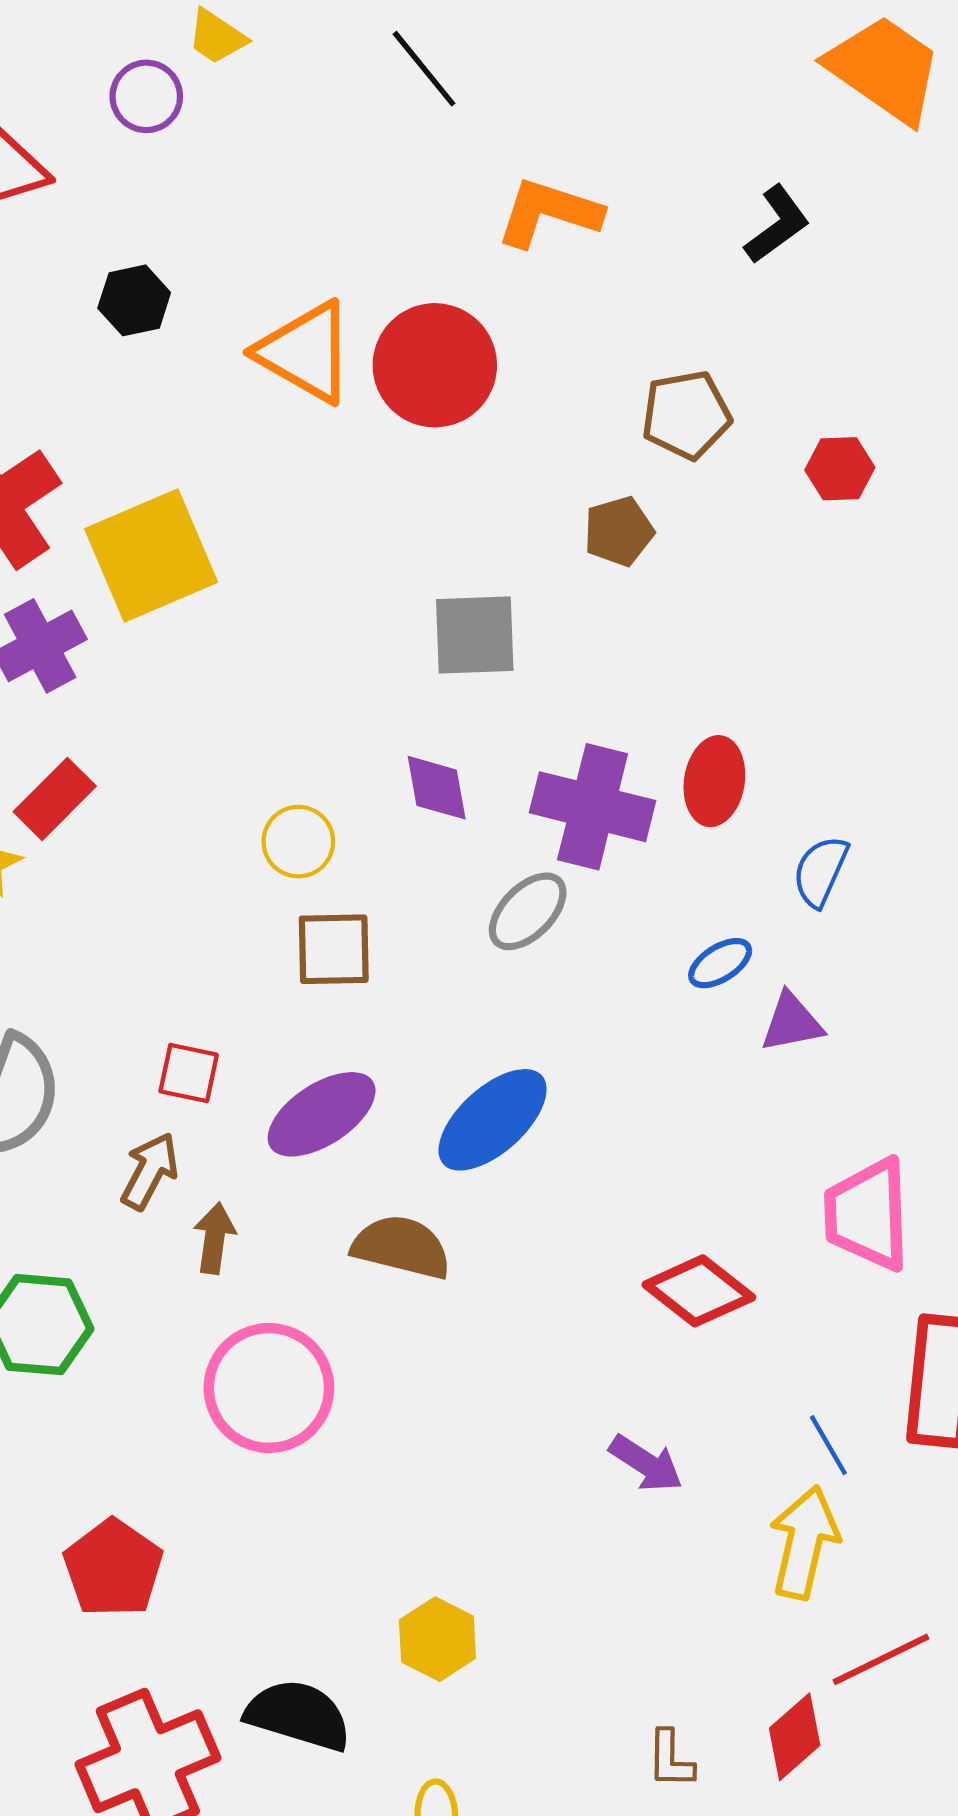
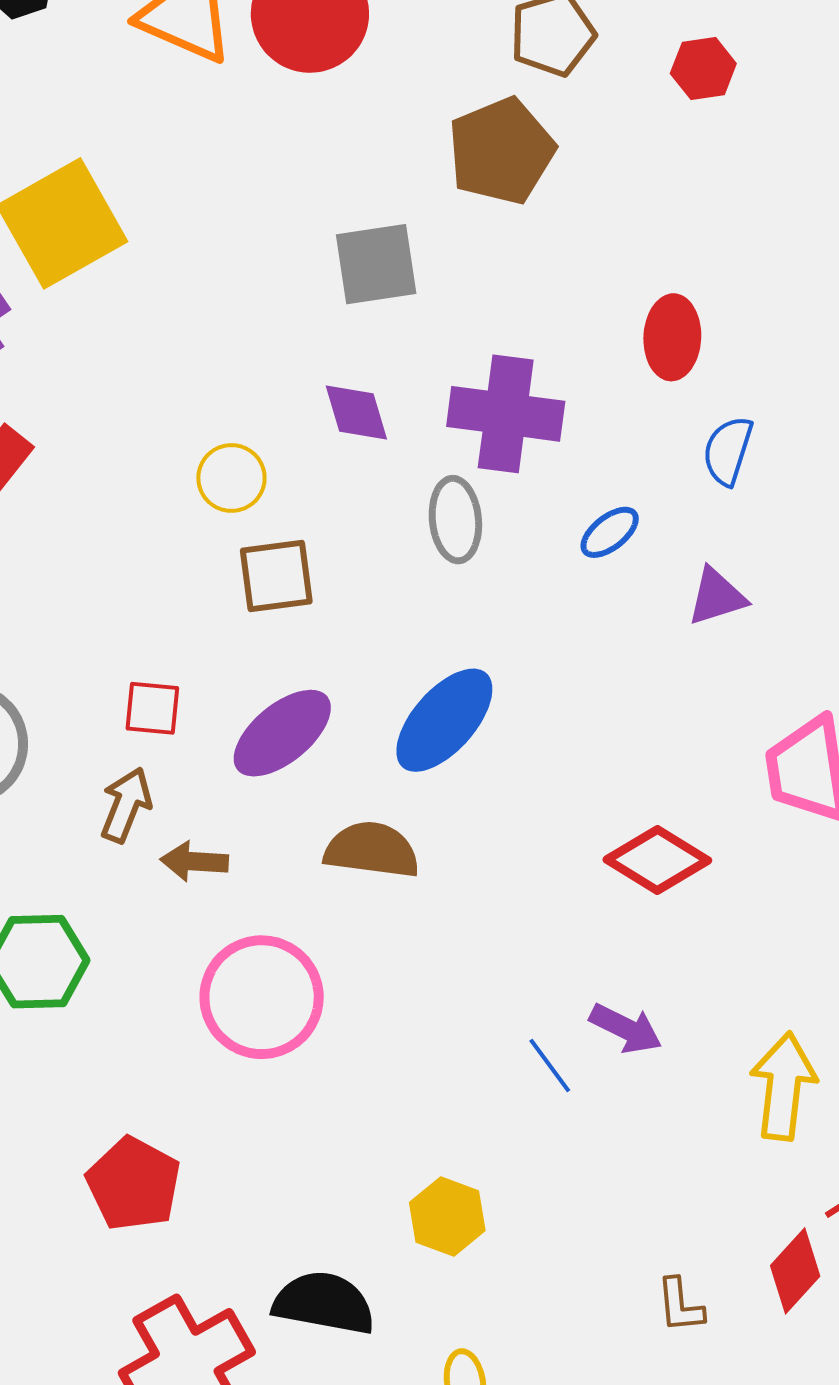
brown pentagon: (619, 531) -> (501, 151), size x1.6
red ellipse: (714, 781) -> (672, 337), moved
gray ellipse: (528, 911) -> (455, 520), turned -44
blue ellipse: (720, 963) -> (610, 532), moved
brown arrow: (214, 1238) -> (194, 861), turned -88
blue line: (828, 1445) -> (550, 1066), moved

